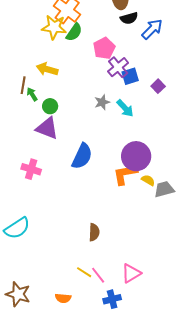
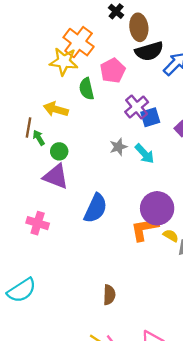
black semicircle: (129, 18) -> (149, 51), size x1.4
green semicircle: (74, 32) -> (87, 89), moved, turned 132
pink pentagon: (104, 48) -> (113, 71), moved

